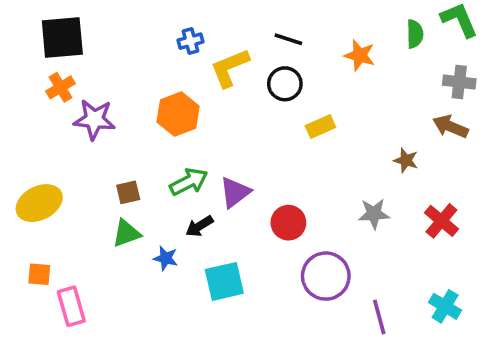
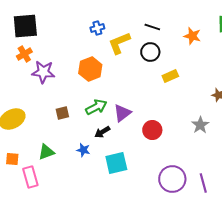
gray star: (374, 214) -> (200, 125), turned -30
green triangle: (126, 233) -> (46, 152), moved
purple circle: (326, 276) -> (172, 179), moved

